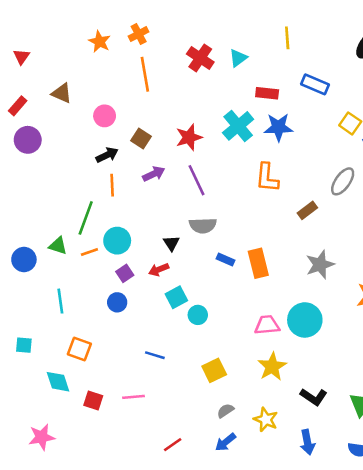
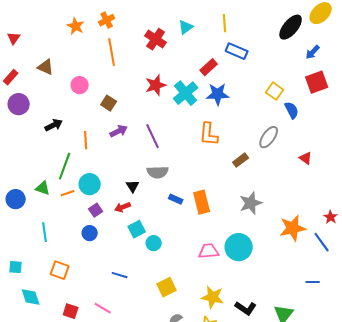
cyan triangle: (238, 58) -> (186, 27), moved
blue rectangle: (315, 84) -> (237, 51), moved
red rectangle: (267, 93) -> (209, 67), turned -48
red star: (189, 137) -> (156, 85), moved
black arrow: (107, 155) -> (54, 125), moved
yellow star: (272, 367) -> (213, 297), moved, turned -30
cyan diamond: (58, 382) -> (31, 297), moved
pink line: (134, 397) -> (103, 308), turned 36

